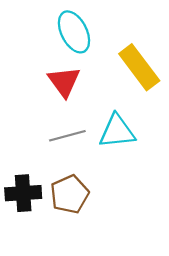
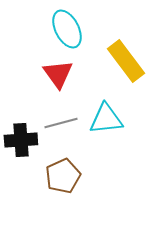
black cross: (23, 193) -> (21, 140), moved

